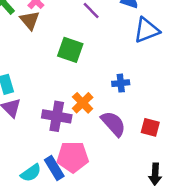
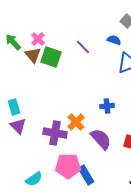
green square: (70, 50) -> (51, 57), moved
blue rectangle: (54, 168) -> (86, 175), moved

